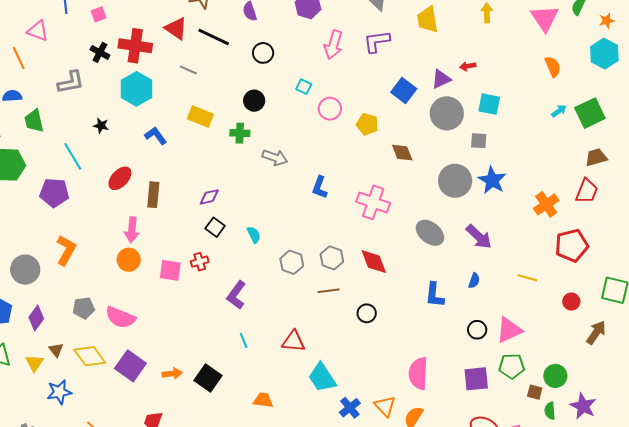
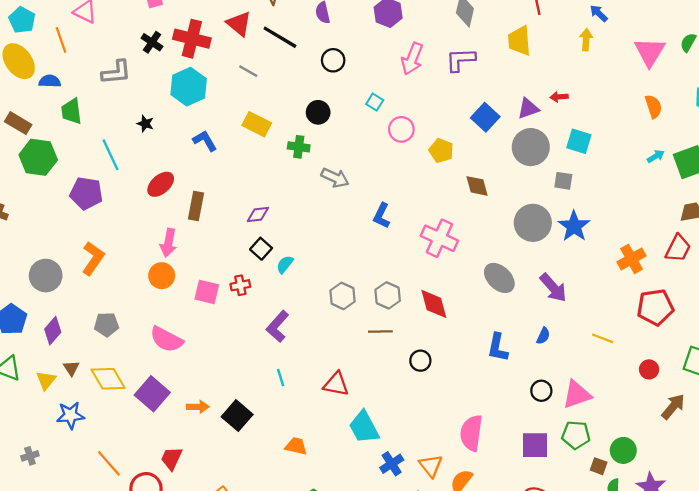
cyan semicircle: (254, 235) -> (285, 264), moved, turned -120
pink semicircle: (120, 317) -> (166, 339), moved

